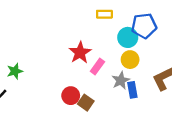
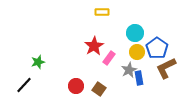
yellow rectangle: (104, 14) -> (102, 12), moved
blue pentagon: (144, 26) -> (157, 48), moved, turned -30
red circle: (71, 96) -> (76, 86), moved

